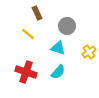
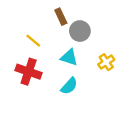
brown rectangle: (37, 13) -> (61, 17), moved
red cross: (26, 72) -> (29, 72), moved

